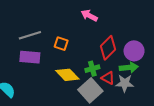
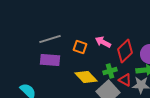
pink arrow: (89, 15) -> (103, 42), moved

